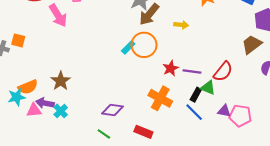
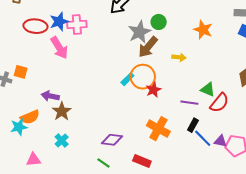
red star: (171, 68) -> (153, 90), moved
green triangle: (208, 88) -> (208, 89), moved
purple arrow: (45, 103) -> (50, 96), moved
pink triangle: (34, 110) -> (33, 160), moved
blue line: (194, 112) -> (203, 138), moved

